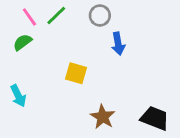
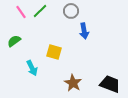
green semicircle: (22, 42) -> (14, 41), moved
cyan arrow: (18, 96) -> (32, 68), moved

